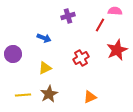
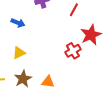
red cross: (81, 58) -> (73, 51), moved
orange triangle: (90, 97) -> (48, 82), moved, turned 32

